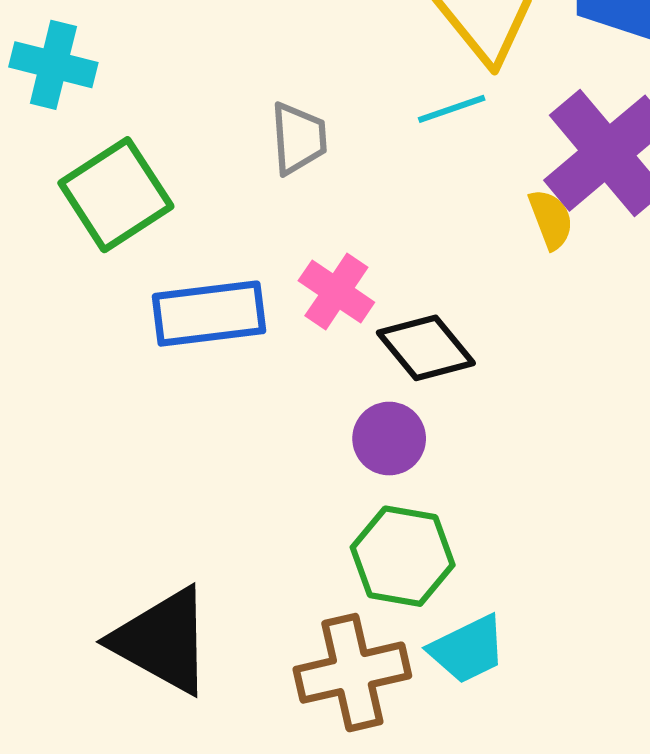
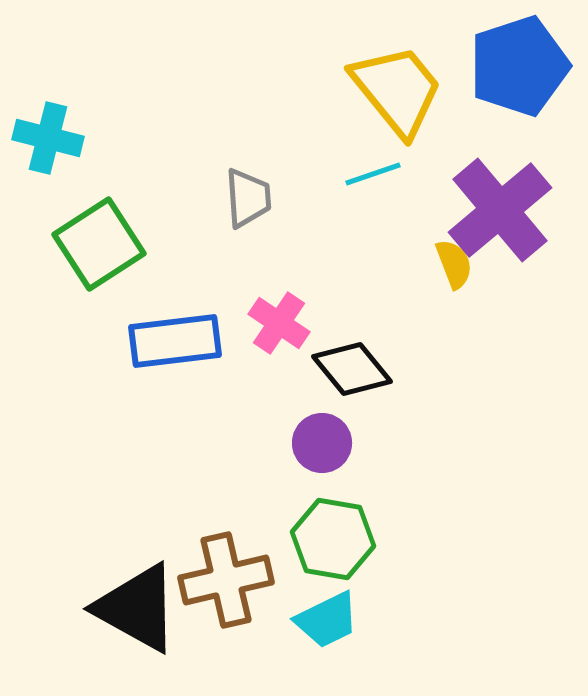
cyan trapezoid: (468, 649) -> (327, 620), moved
brown cross: (352, 673) -> (226, 580), moved

